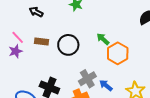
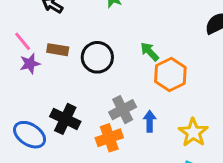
purple star: (16, 51) -> (30, 64), moved
blue arrow: (106, 85) -> (150, 121), turned 48

